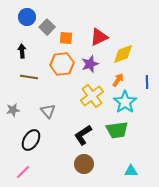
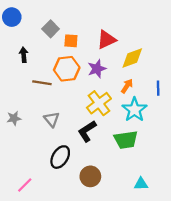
blue circle: (27, 17) -> (12, 17), moved
brown line: (29, 77) -> (42, 83), moved
black L-shape: (83, 135) -> (87, 131), moved
black ellipse: (31, 140) -> (60, 157), moved

